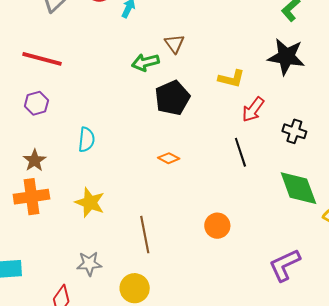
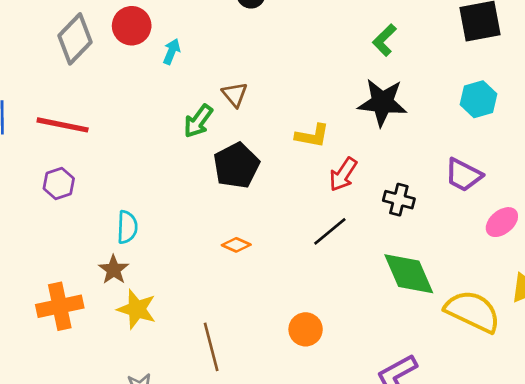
green arrow: (145, 62) -> (198, 121), turned -36
black line: (240, 152) -> (330, 231), turned 72
brown star: (35, 160) -> (114, 270), moved

